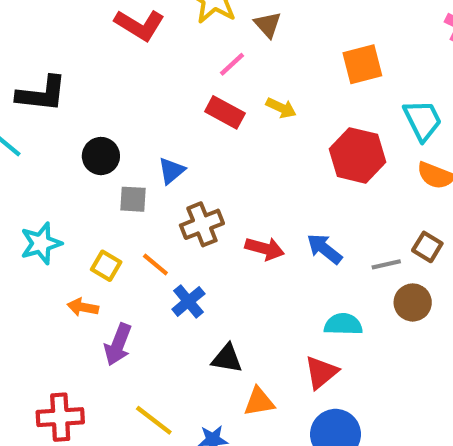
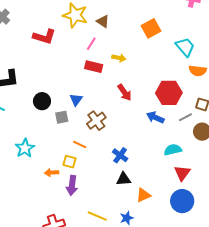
red hexagon: (357, 155) -> (169, 93), moved
red arrow: (265, 249) -> (125, 92), moved, turned 54
yellow square: (106, 266) -> (69, 162), moved
blue cross: (188, 301) -> (120, 155), moved
red triangle: (321, 372) -> (182, 173), moved

